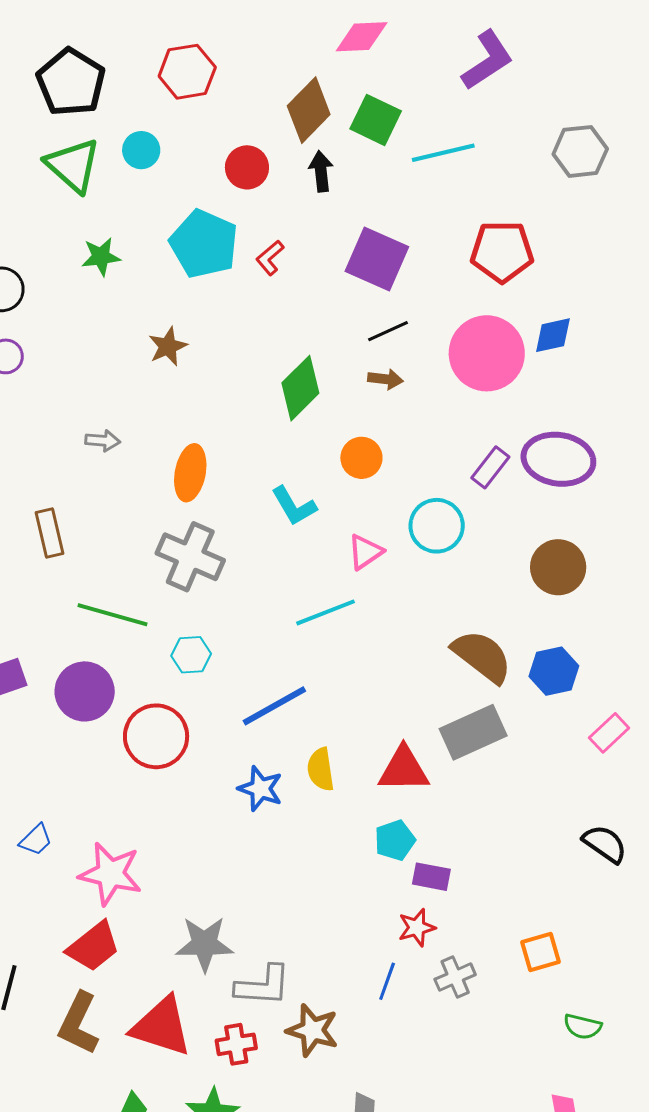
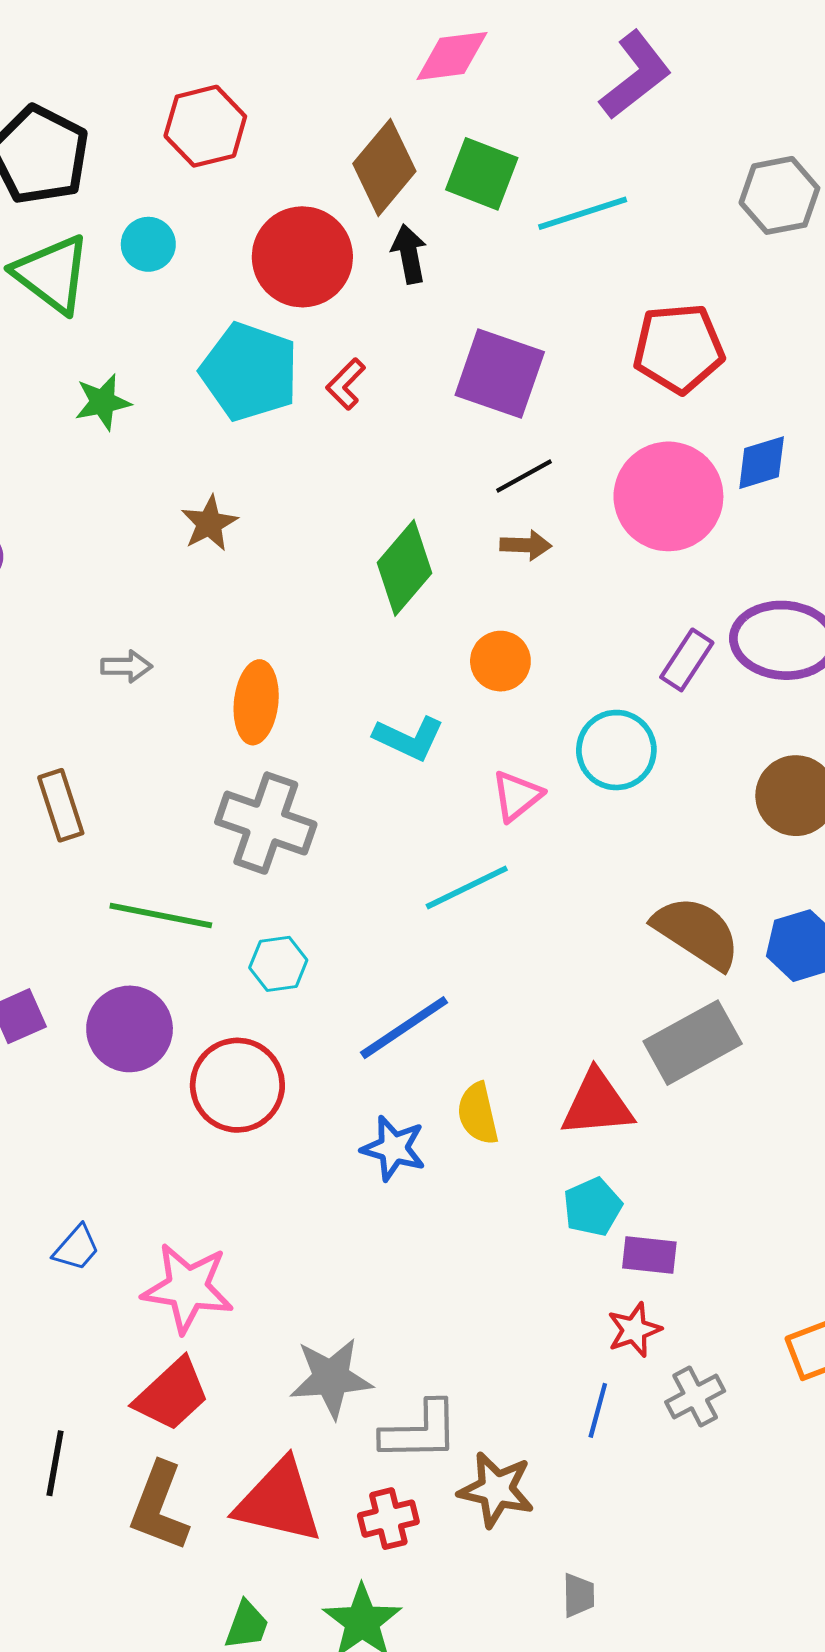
red circle: (247, 167) -> (302, 257), size x1.6
cyan L-shape: (294, 506) -> (409, 738), turned -30

